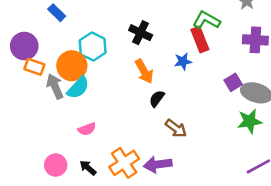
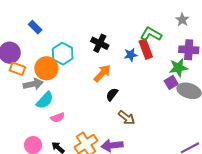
blue star: (183, 61) -> (131, 55), moved
orange arrow: (144, 71) -> (102, 73), turned -108
gray arrow: (55, 86) -> (33, 84), turned 102
cyan semicircle: (78, 88) -> (45, 100), moved
green star: (250, 121) -> (178, 68), moved

